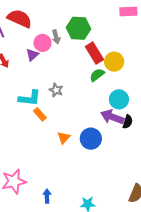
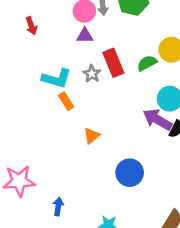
red rectangle: (94, 53) -> (113, 63), moved
purple triangle: (32, 55) -> (85, 36), moved, turned 32
blue circle: (91, 139) -> (130, 173), moved

